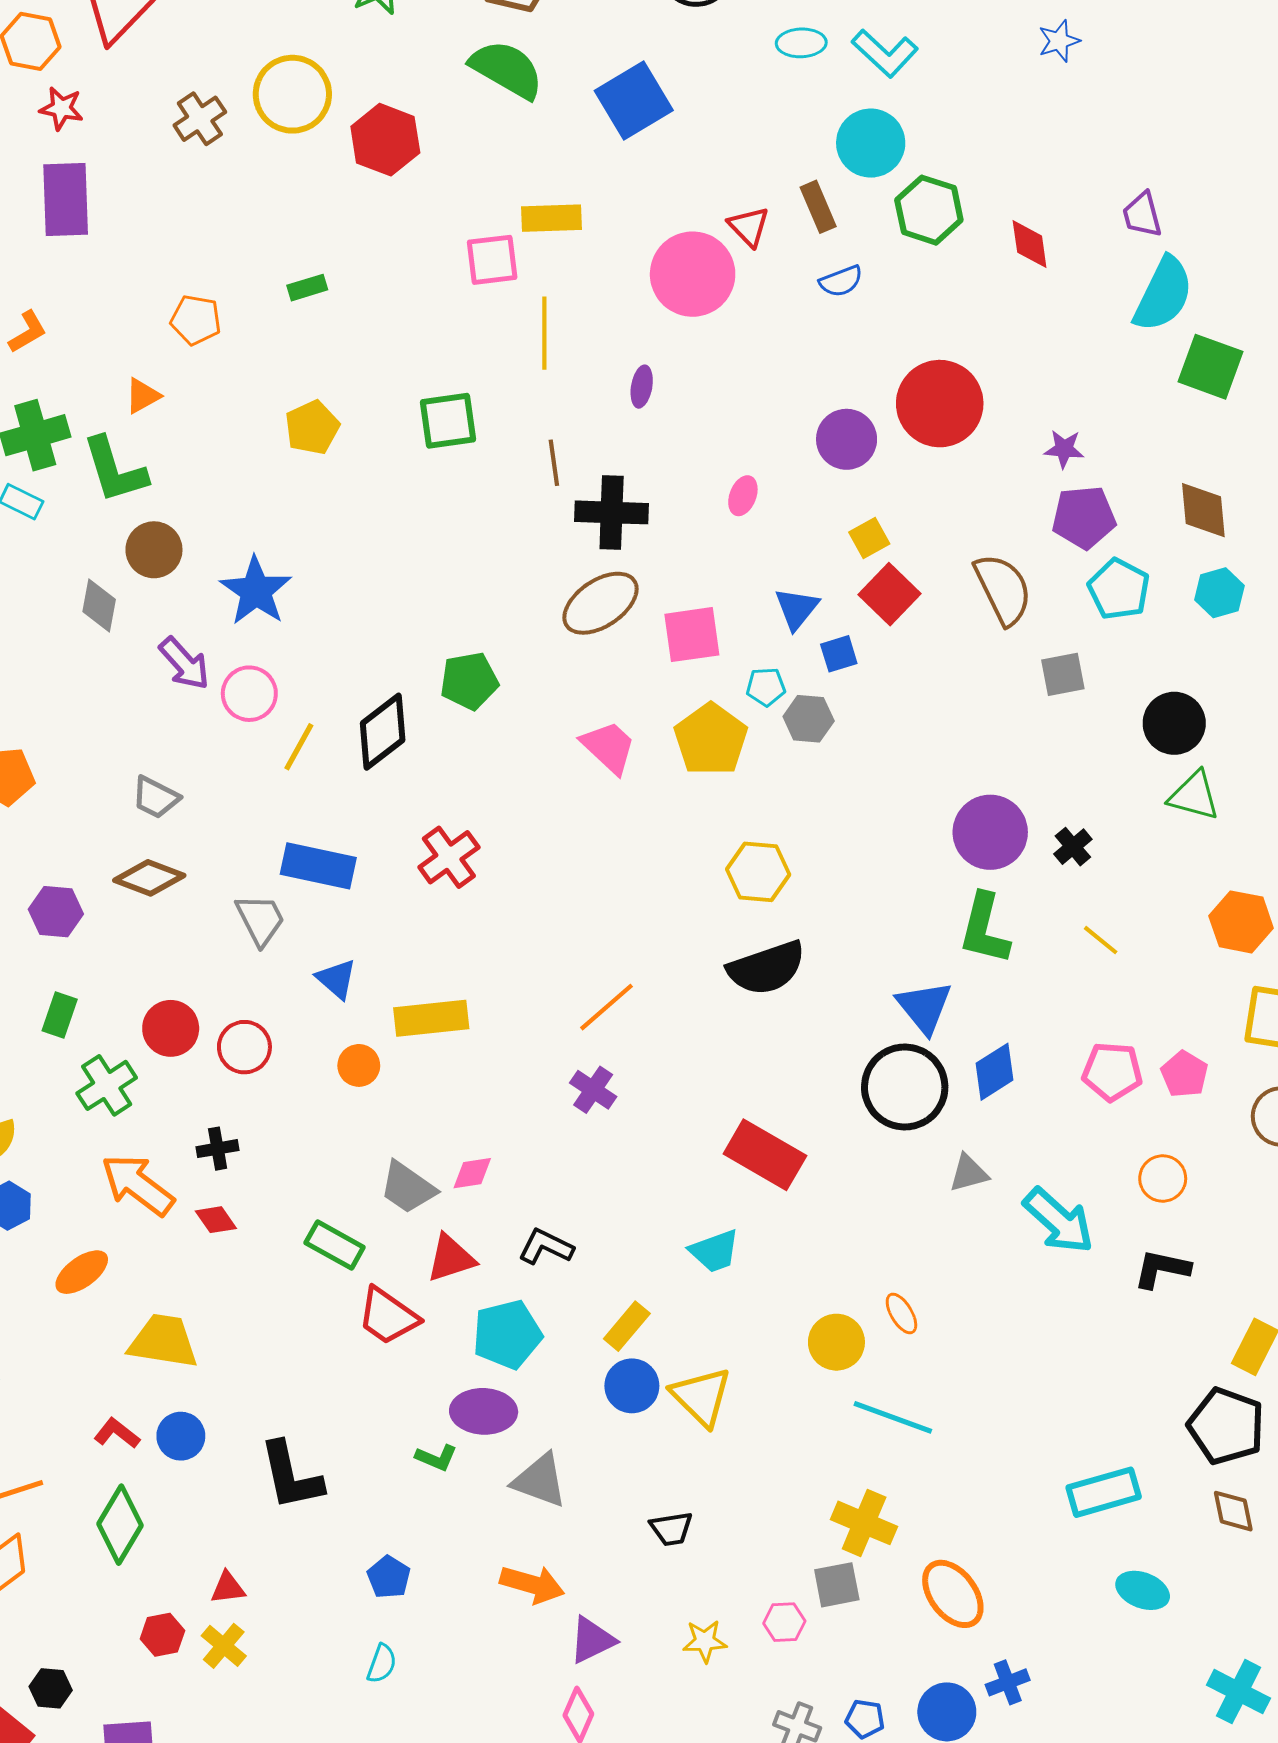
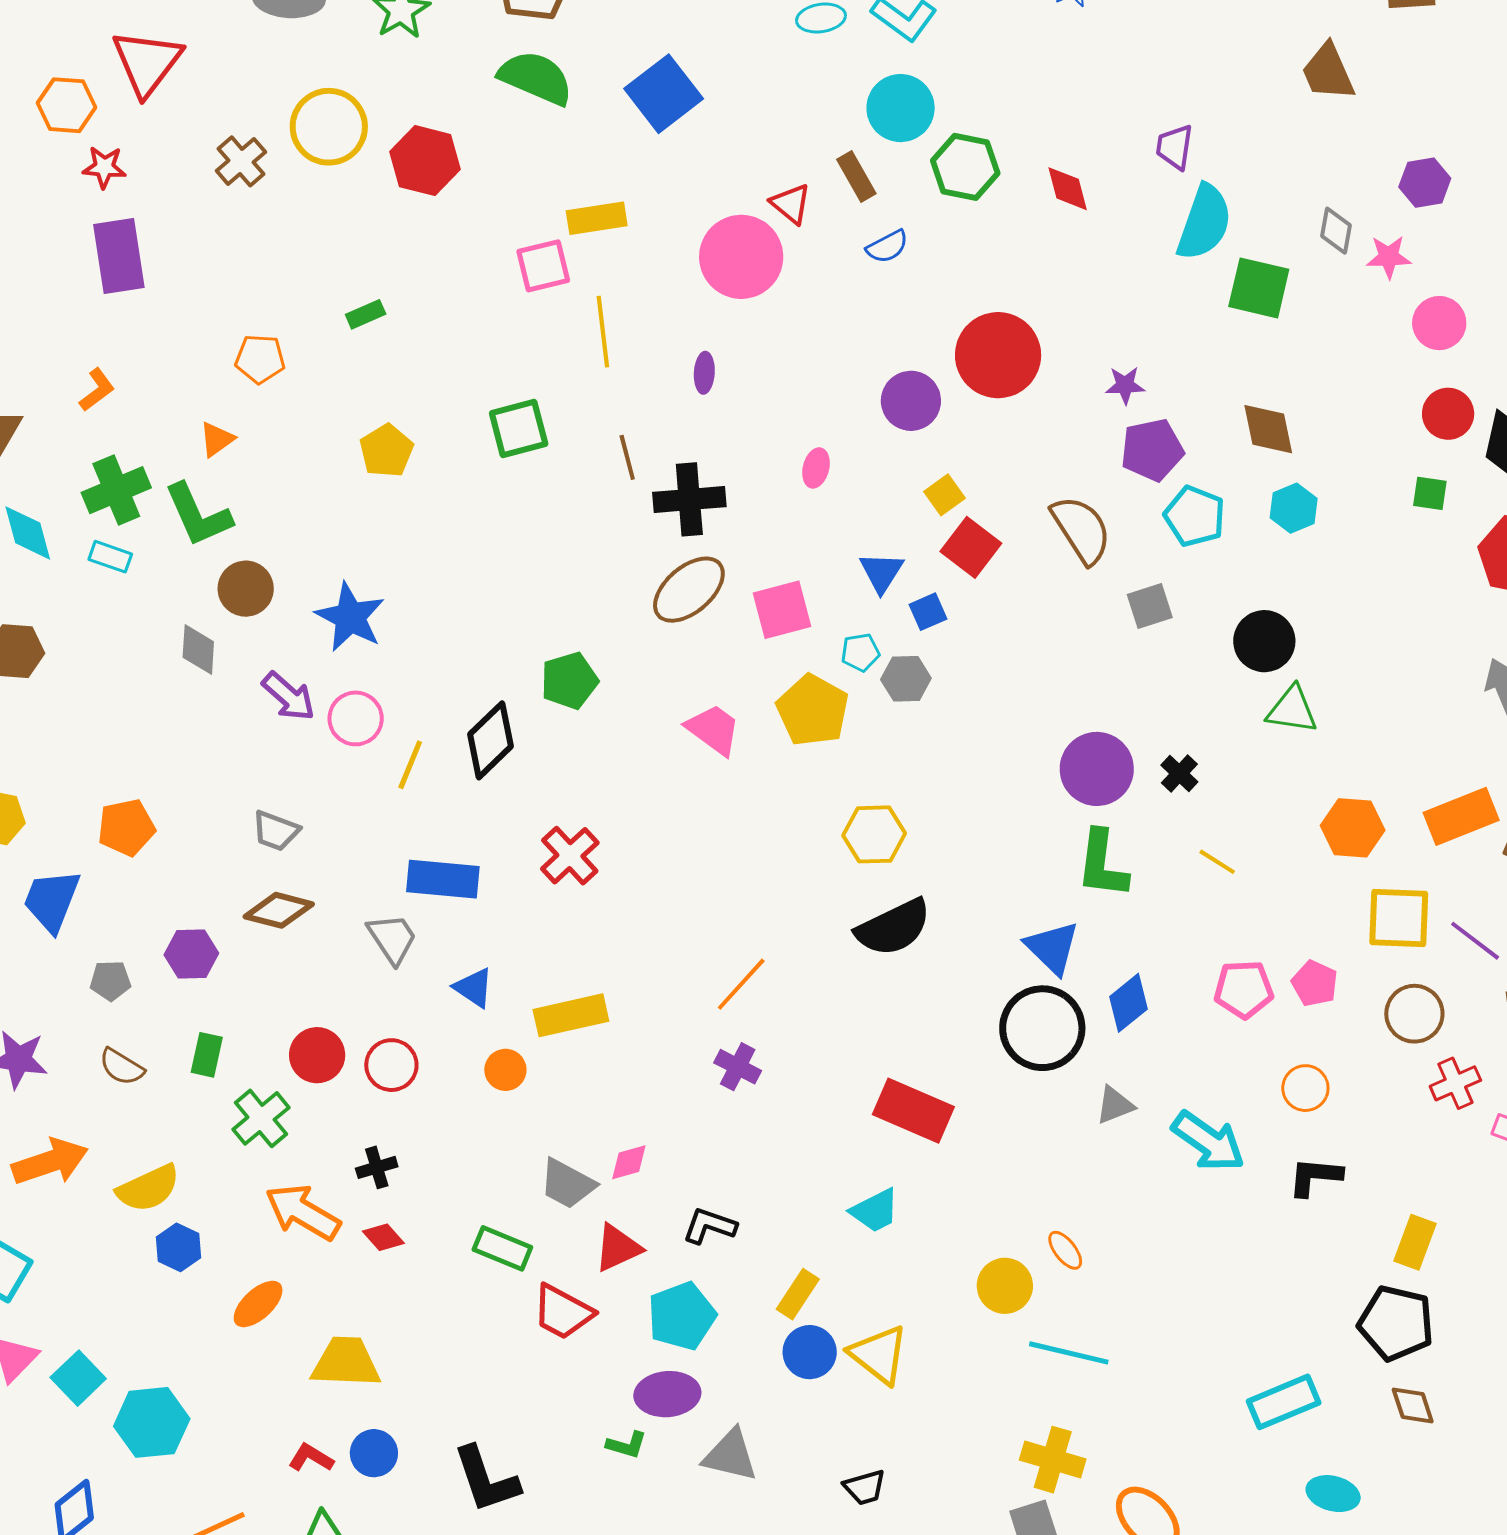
purple trapezoid: (1142, 215) -> (1175, 147), turned 30

